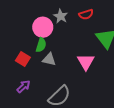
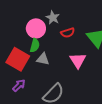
red semicircle: (86, 14) -> (68, 33), moved
red square: (23, 59) -> (18, 59), size x1.6

